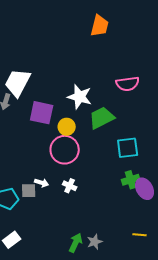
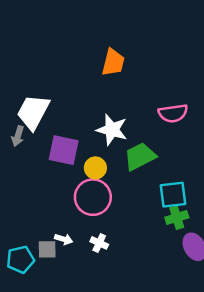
orange trapezoid: (100, 26) -> (113, 62), moved
green cross: (131, 180) -> (177, 218), moved

